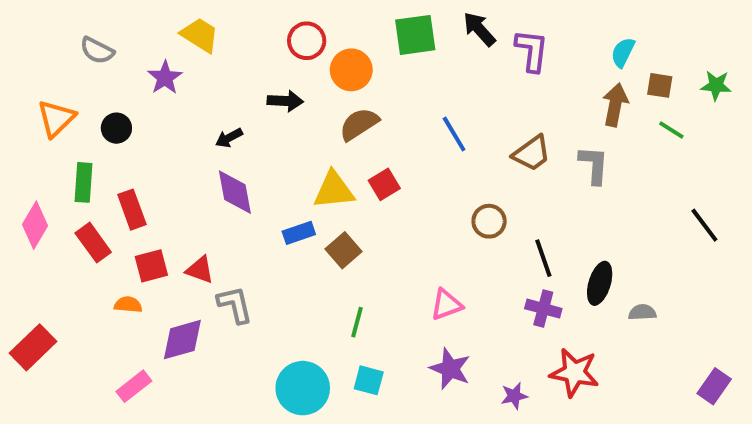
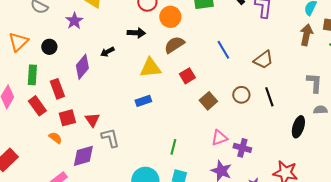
gray L-shape: (594, 165) -> (314, 83), moved
yellow triangle: (334, 190) -> (150, 68), moved
purple diamond: (235, 192) -> (82, 67), moved, turned 50
brown square: (343, 250) -> (208, 101), moved
black line: (543, 258) -> (269, 97), moved
red triangle: (200, 270) -> (92, 120), turned 35
orange semicircle: (128, 305) -> (55, 138), turned 32
purple cross: (543, 309) -> (242, 148), moved
gray semicircle: (642, 312) -> (320, 110), moved

